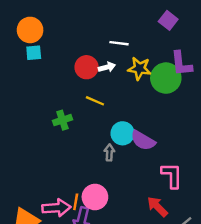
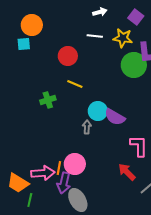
orange circle: (30, 30) -> (32, 25), moved
white arrow: (107, 67) -> (100, 12), moved
yellow star: (139, 68) -> (123, 38), moved

